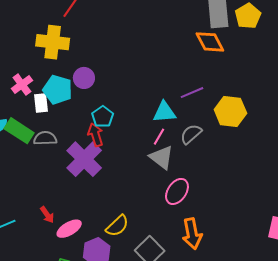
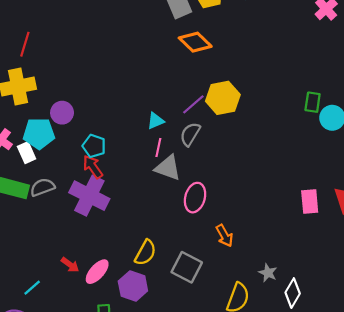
orange diamond: (210, 42) -> (195, 42), moved
purple line: (192, 93) -> (193, 104), moved
cyan triangle: (164, 112) -> (156, 121), size x0.7
orange arrow: (192, 234) -> (224, 236), size x0.7

